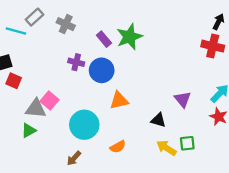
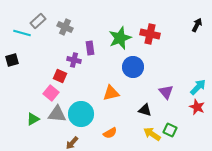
purple rectangle: (104, 39) -> (90, 48), moved, turned 32
red cross: (213, 46) -> (150, 34), moved
blue circle: (102, 70) -> (133, 67), moved
red square: (14, 81) -> (60, 76), moved
gray triangle: (36, 109) -> (57, 114), moved
green square: (187, 143) -> (170, 130), turned 32

